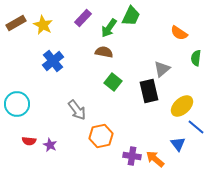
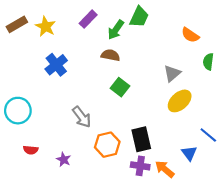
black rectangle: (149, 91) -> (141, 139), moved
yellow ellipse: (182, 106) -> (180, 101), moved
purple star: (50, 145) -> (64, 159), moved

